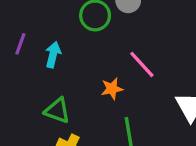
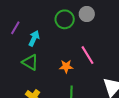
green triangle: (57, 111) -> (30, 62), moved

